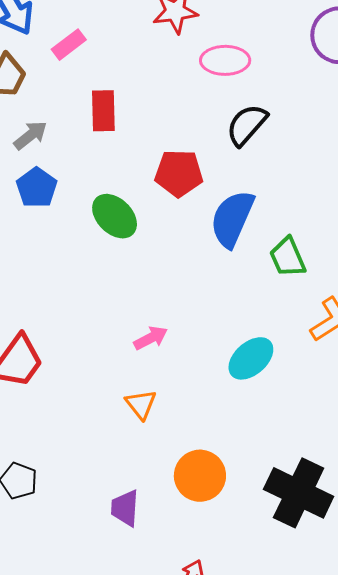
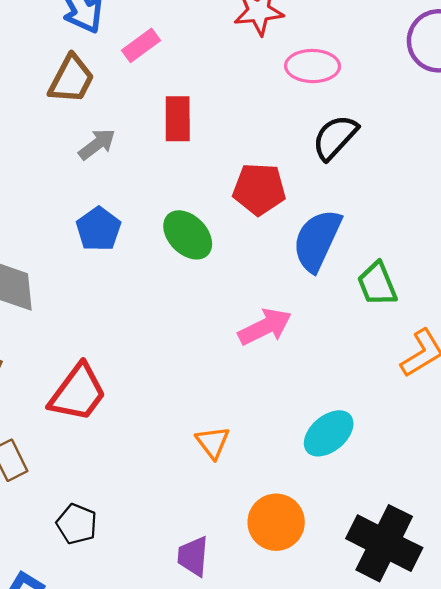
blue pentagon: (37, 188) -> (98, 229), moved
pink arrow: (151, 338) -> (265, 327), moved, size x1.4
cyan ellipse: (251, 358) -> (329, 433), moved

